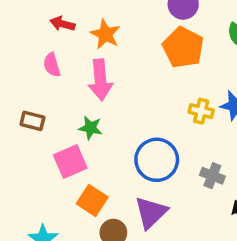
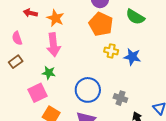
pink semicircle: (52, 65) -> (17, 38), moved
yellow cross: (201, 111) -> (111, 51), moved
brown rectangle: (32, 121) -> (16, 62), moved, turned -48

